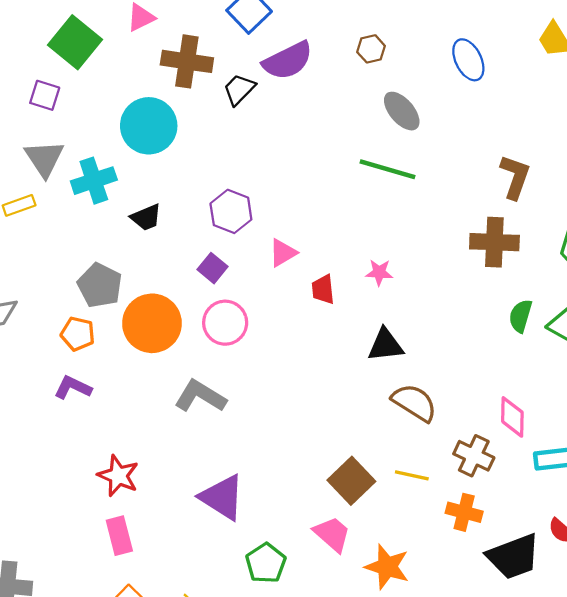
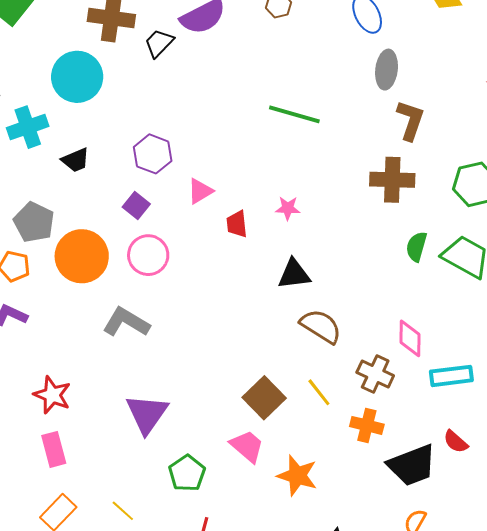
gray ellipse: (402, 111) -> (387, 70), moved, turned 48
yellow line: (412, 475) -> (319, 392), turned 40
purple triangle: (222, 497) -> (147, 414), turned 33

